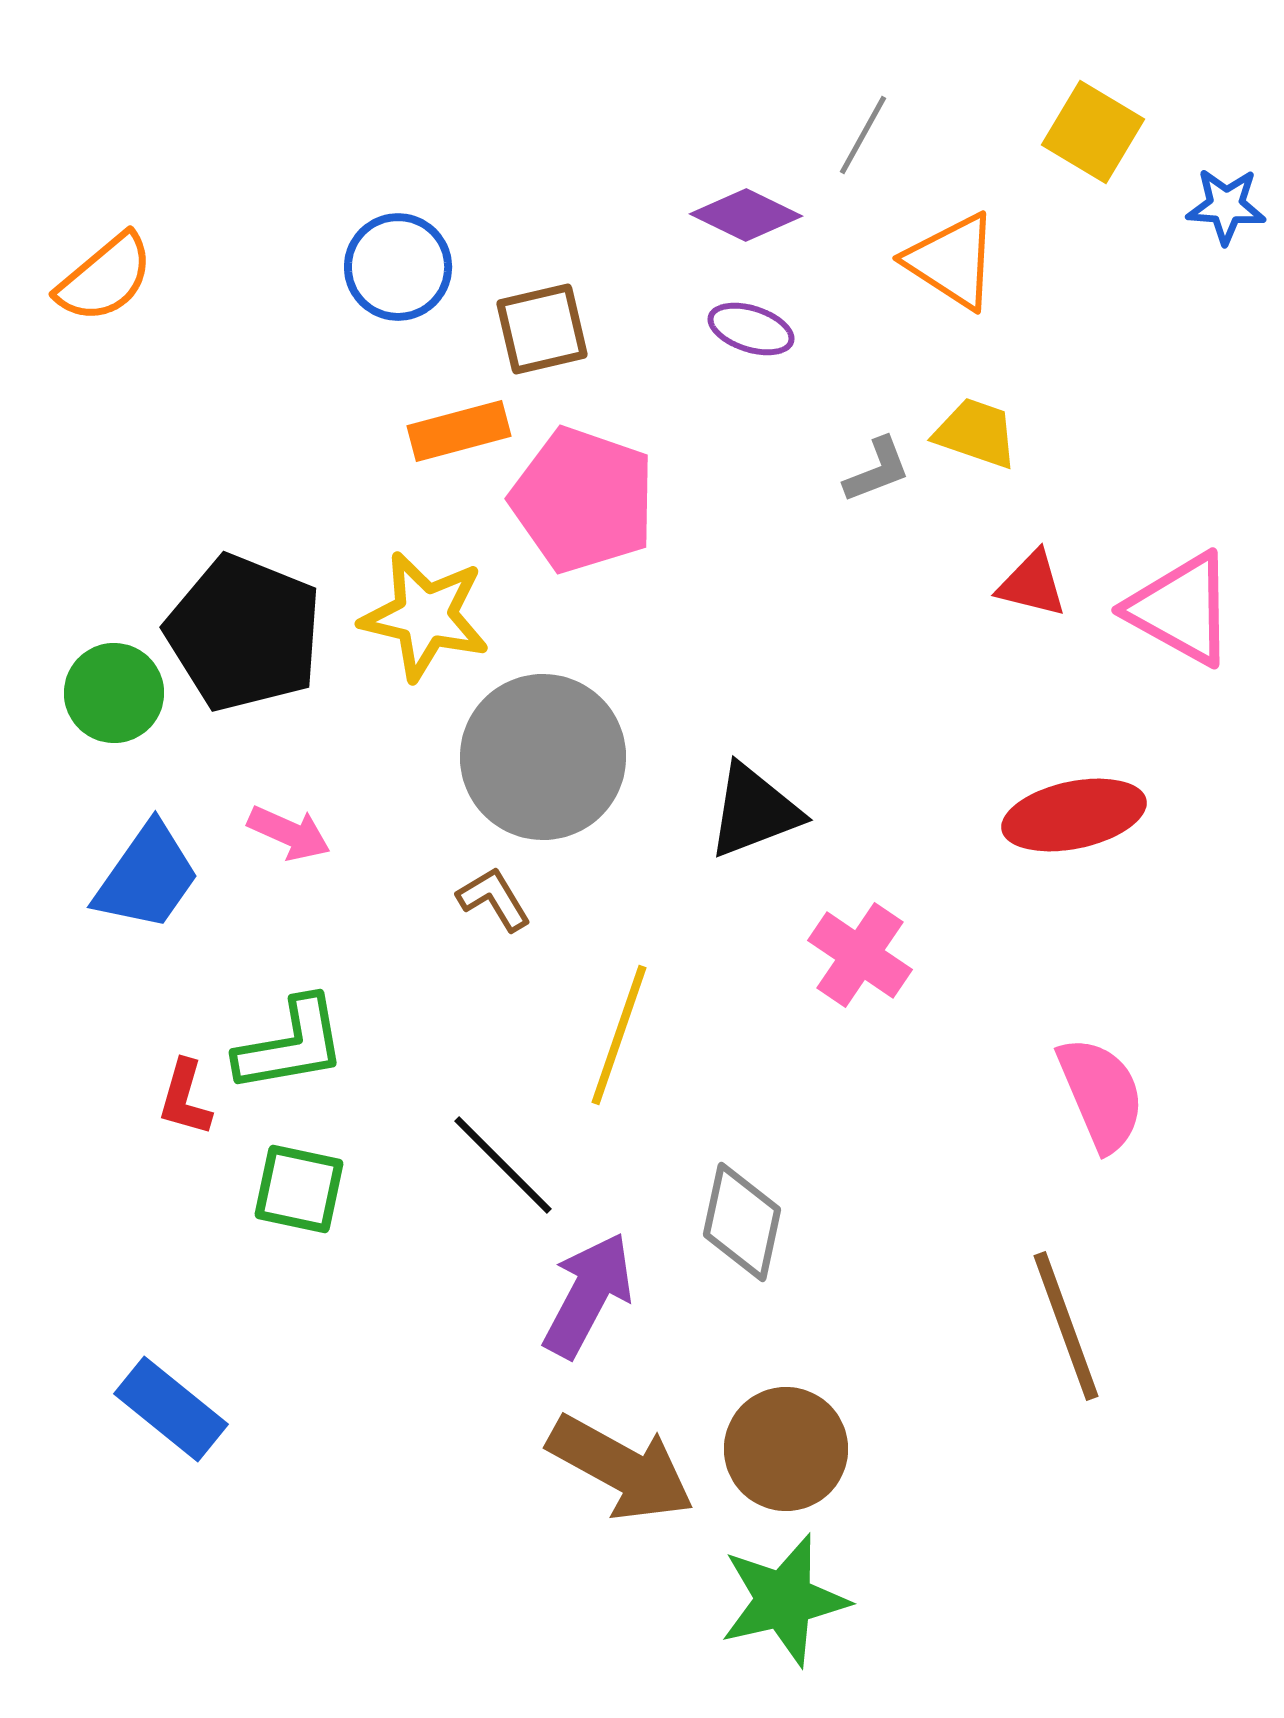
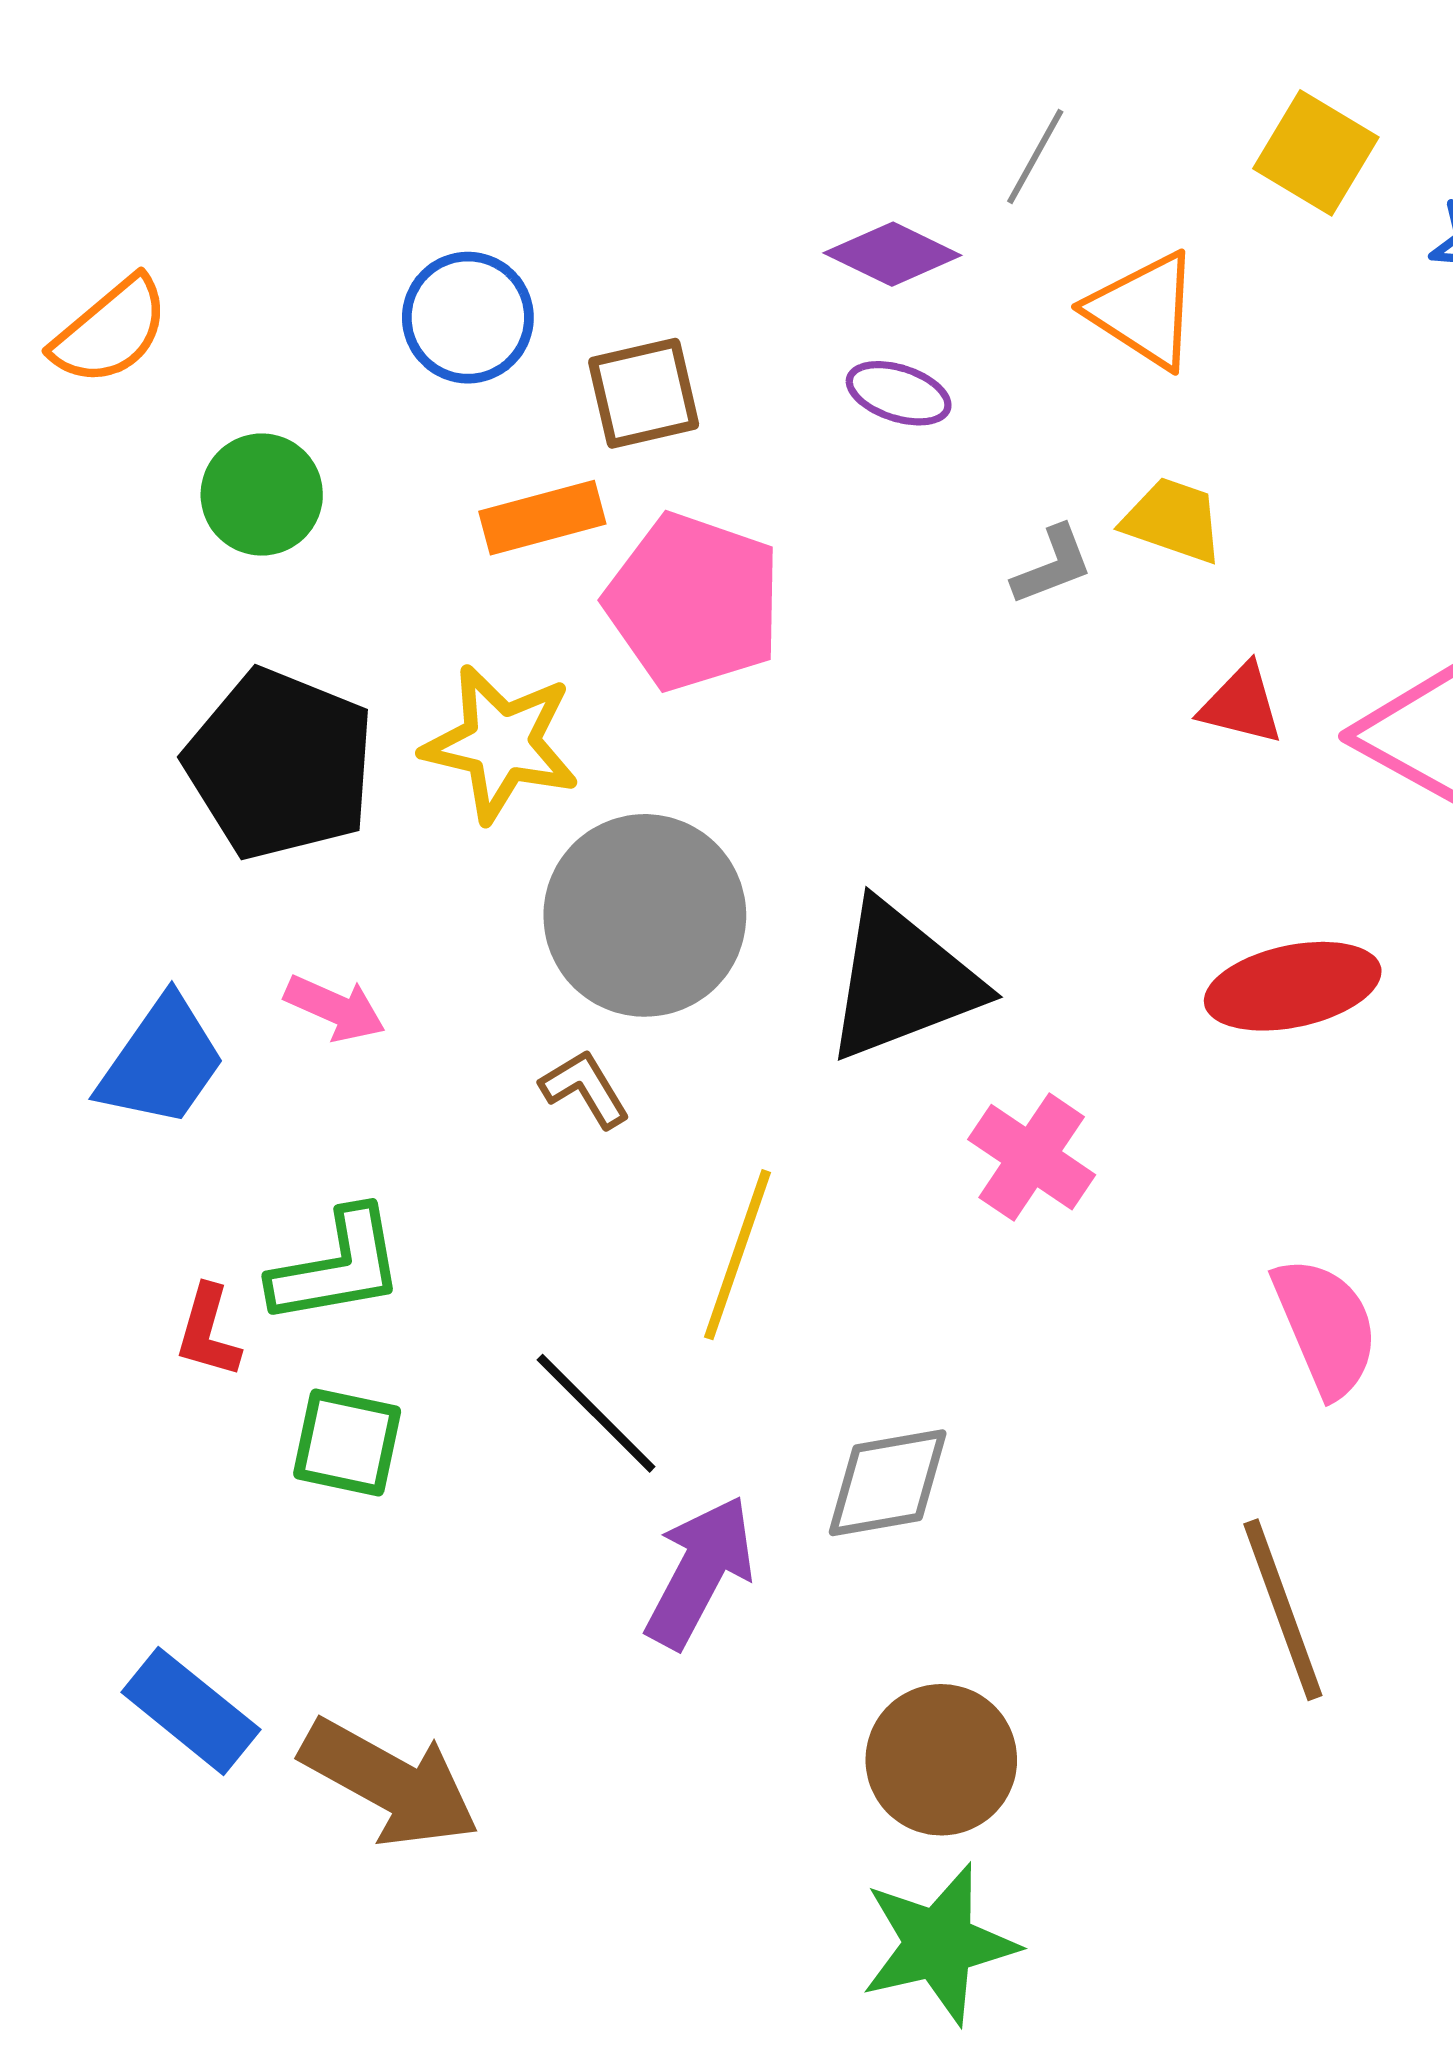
green circle: (114, 693) -> (262, 495), moved
black triangle: (754, 811) -> (902, 981), size x1.4
gray diamond: (742, 1222) -> (888, 1483), turned 68
brown arrow: (621, 1468) -> (390, 1783), moved

